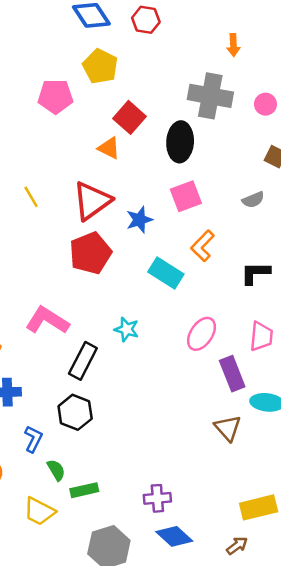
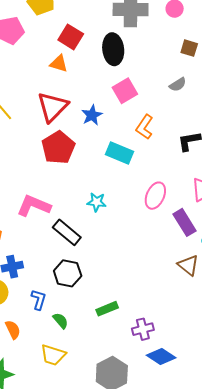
black rectangle: (83, 361) -> (67, 232), turned -68
green rectangle: (84, 490) -> (107, 309), moved

